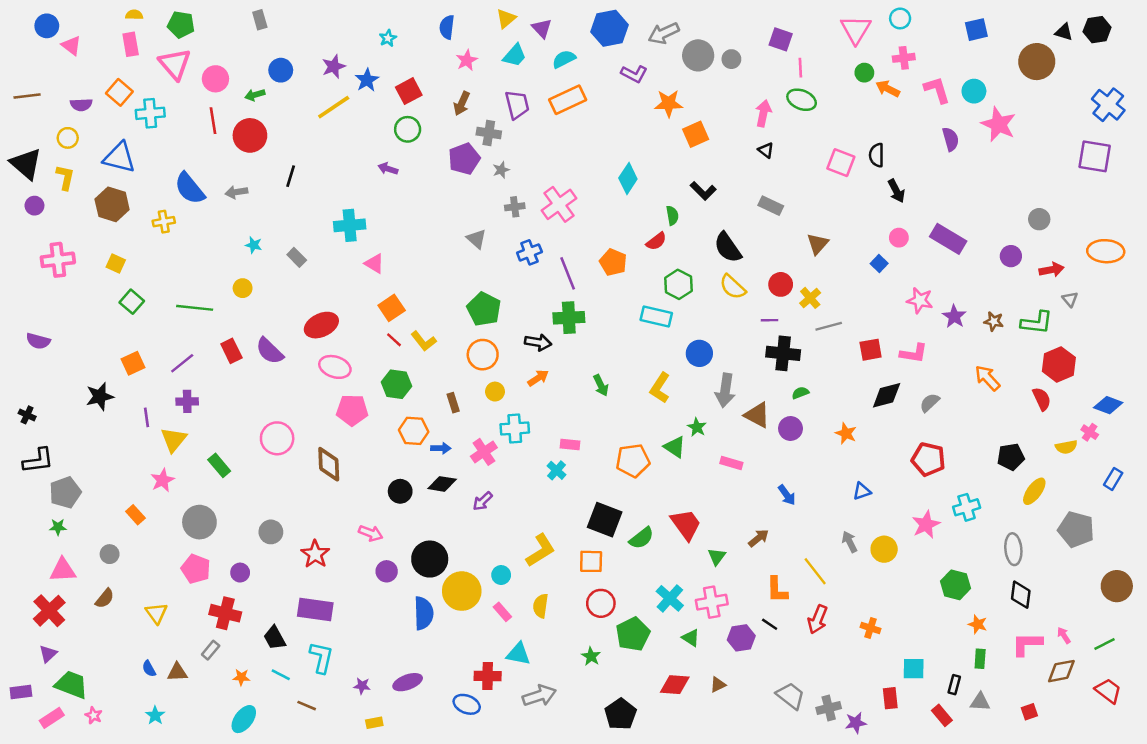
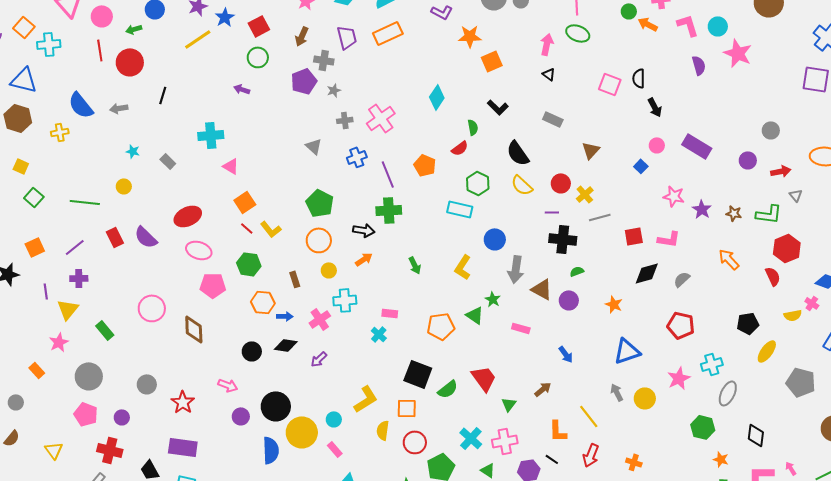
blue triangle: (862, 491) -> (627, 351), size x1.8
gray ellipse: (1013, 549) -> (728, 393), moved, turned 30
yellow semicircle: (541, 606) -> (383, 430), moved

